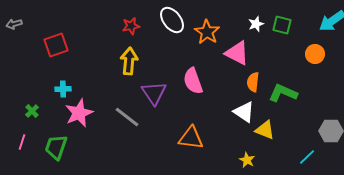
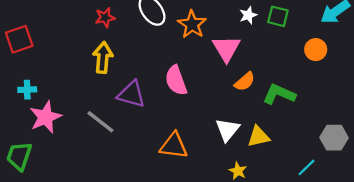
pink triangle: (237, 53) -> (226, 48), turned 32
orange semicircle: (253, 82) -> (245, 82), turned -138
purple triangle: (154, 93) -> (131, 94), turned -40
white triangle: (244, 112) -> (228, 130), moved, turned 35
yellow triangle: (265, 130) -> (258, 137), turned -35

